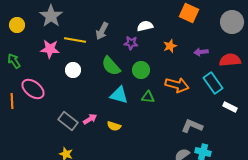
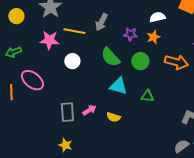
white semicircle: (145, 26) -> (157, 17), moved
orange star: (170, 46) -> (153, 37), moved
green arrow: (14, 61) -> (13, 52), turned -77
orange arrow: (177, 85) -> (176, 62), moved
green triangle: (148, 97) -> (147, 96), moved
gray rectangle: (68, 121) -> (67, 112), turned 48

